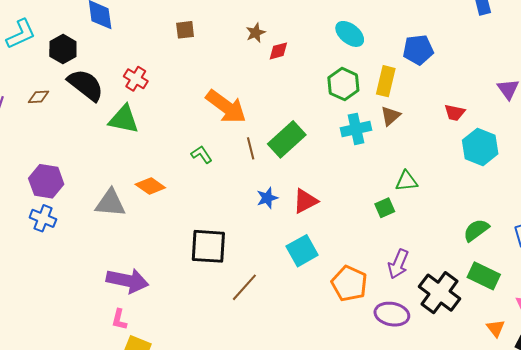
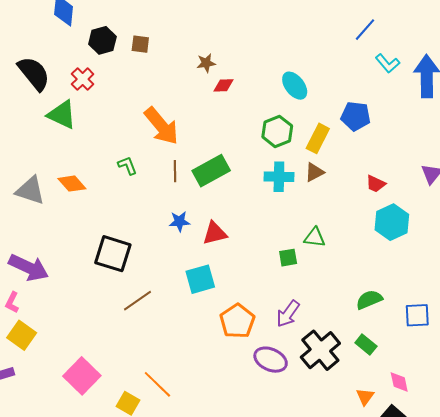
black hexagon: (63, 49) -> (102, 40), moved
green rectangle: (484, 276) -> (366, 345), size x0.7

